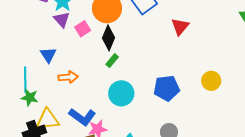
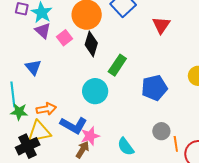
green rectangle: (112, 61) -> (117, 65), moved, size x1.5
orange arrow: (68, 77) -> (46, 109), moved
cyan circle: (121, 93) -> (95, 91), moved

